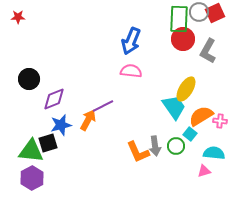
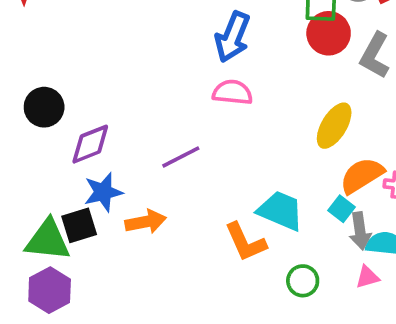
cyan trapezoid: (174, 107) -> (281, 211), moved, turned -32
orange arrow: (88, 120) -> (146, 222), moved, turned 50
gray arrow: (155, 146) -> (360, 231), moved
green circle: (176, 146) -> (303, 281), moved

